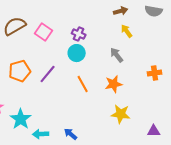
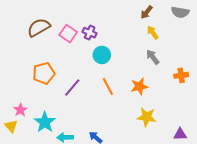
brown arrow: (121, 11) -> (147, 12), turned 144
purple cross: (79, 34) -> (90, 33), moved
gray arrow: (117, 55) -> (153, 57), moved
purple line: (48, 74) -> (72, 88), moved

